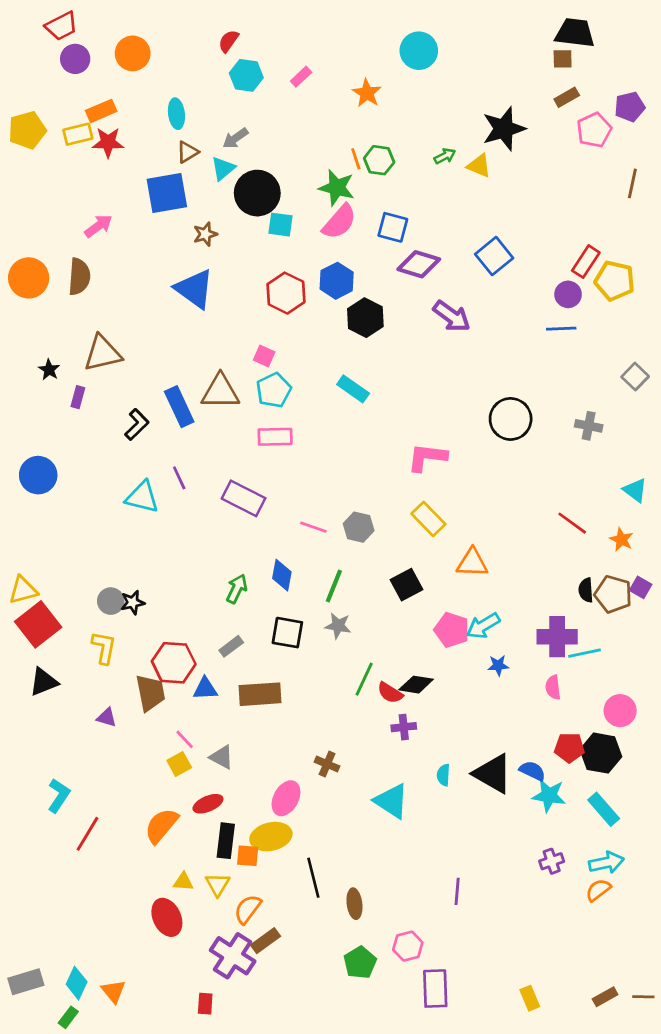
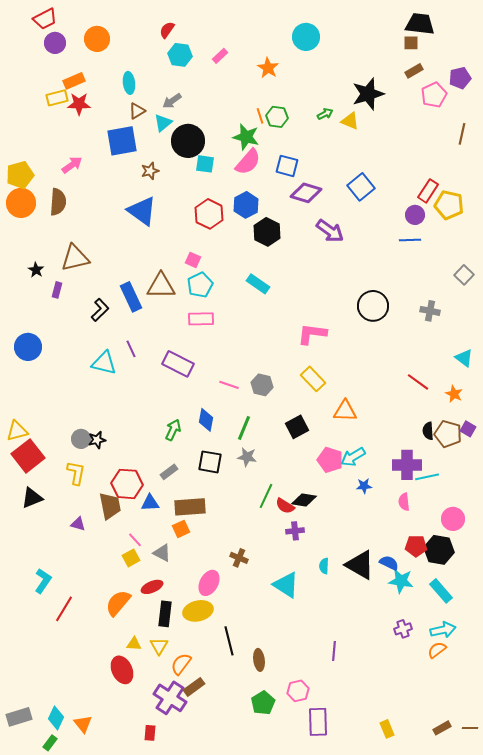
yellow pentagon: (27, 130) -> (20, 175), moved
orange square: (248, 856) -> (181, 529), moved, turned -30

